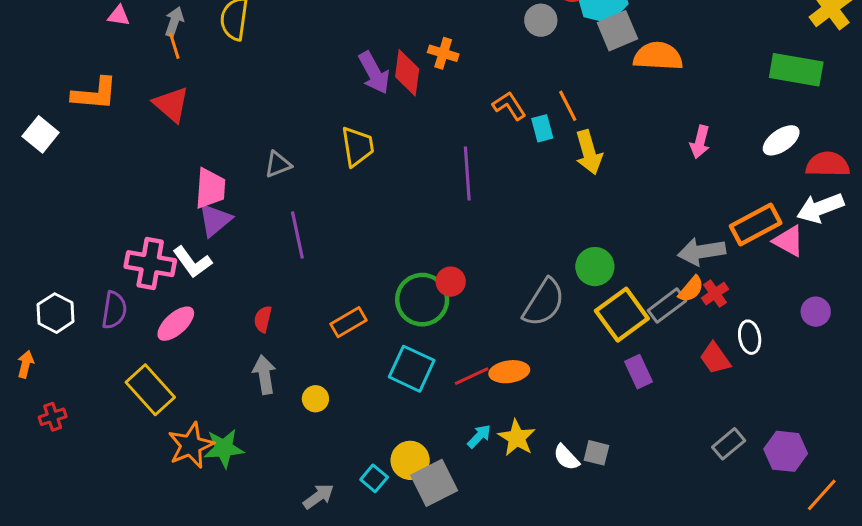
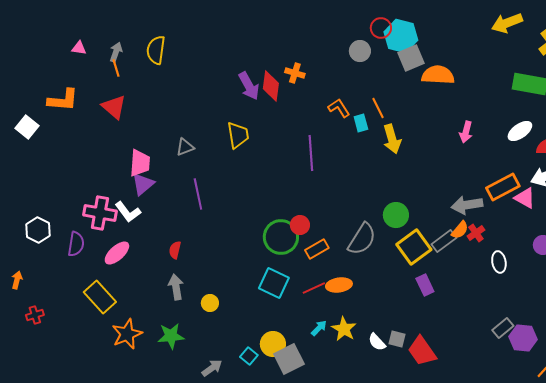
white hexagon: (56, 313) -> (38, 230), moved
orange rectangle: (349, 322) -> (317, 249), moved
red trapezoid: (715, 358) -> (422, 351), moved, size x1.4
gray rectangle: (729, 444) -> (503, 328), moved
green star: (224, 448) -> (171, 336), moved

